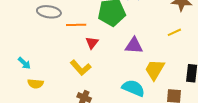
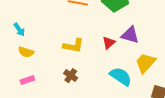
red triangle: (92, 43) -> (109, 43), moved
yellow L-shape: (81, 68) -> (73, 46), turned -50

